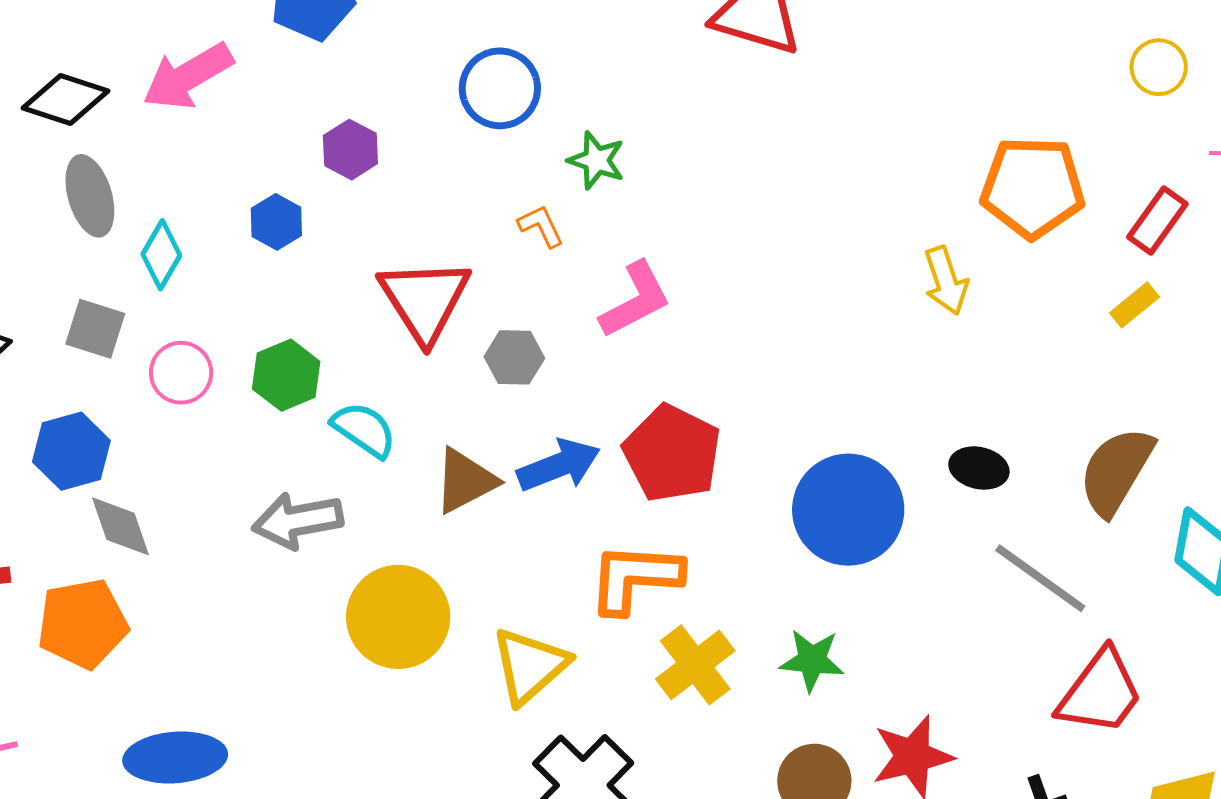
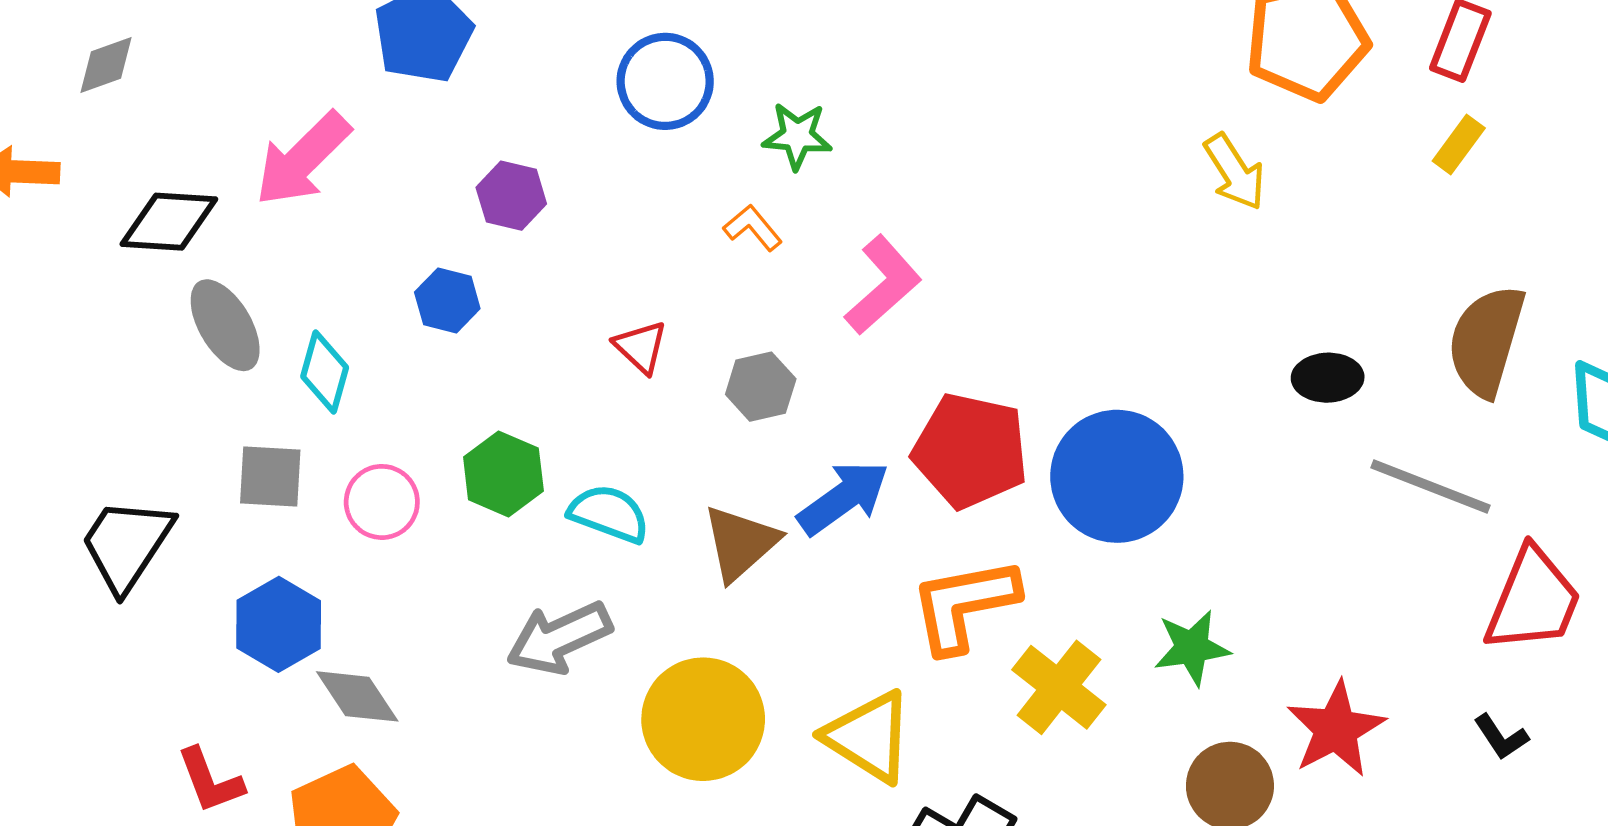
red triangle: (425, 300) -> (641, 347), size x0.5
blue circle: (848, 510) -> (1117, 476), moved
yellow triangle: (530, 666) -> (869, 737), turned -32

